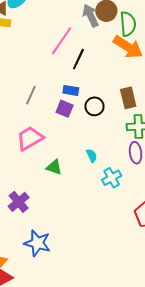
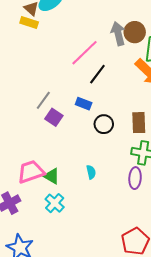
purple square: (65, 109) -> (54, 117), moved
pink trapezoid: (30, 138) -> (31, 172), moved
cyan cross: (112, 178) -> (55, 203), moved, turned -30

